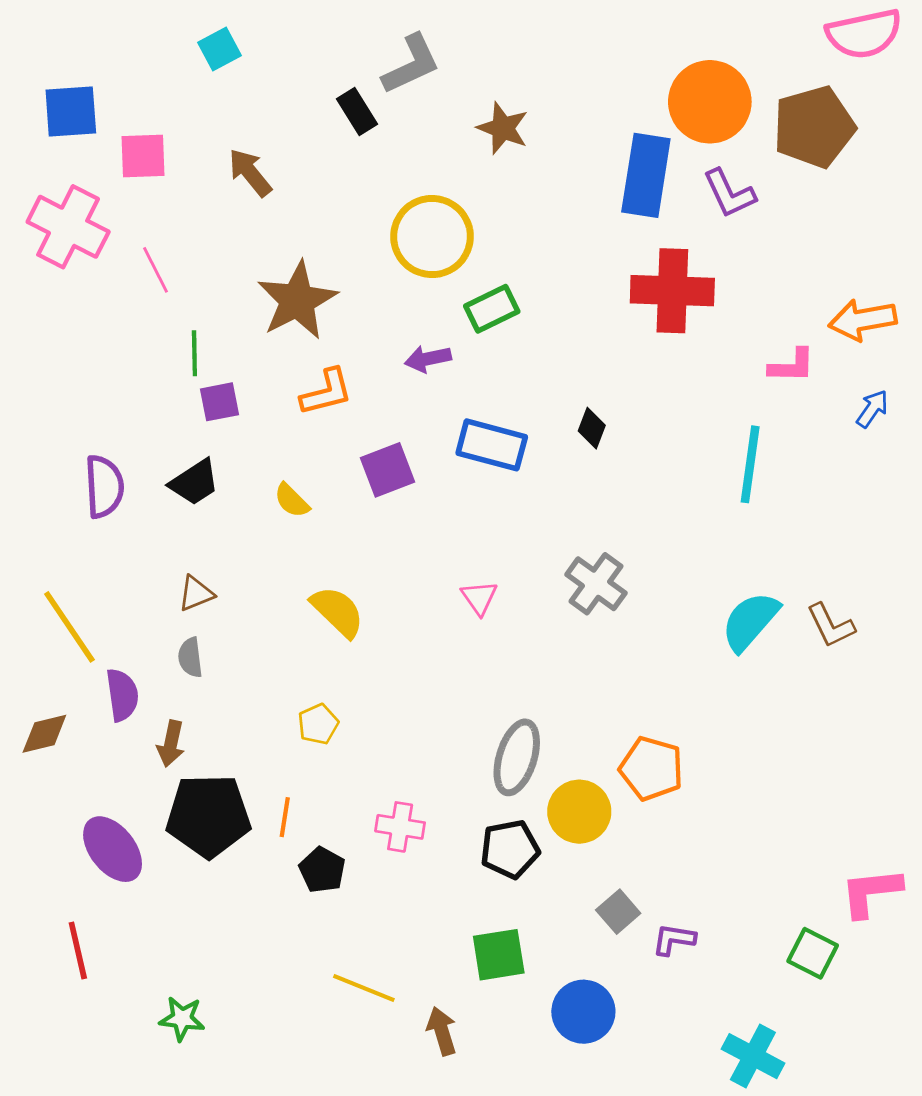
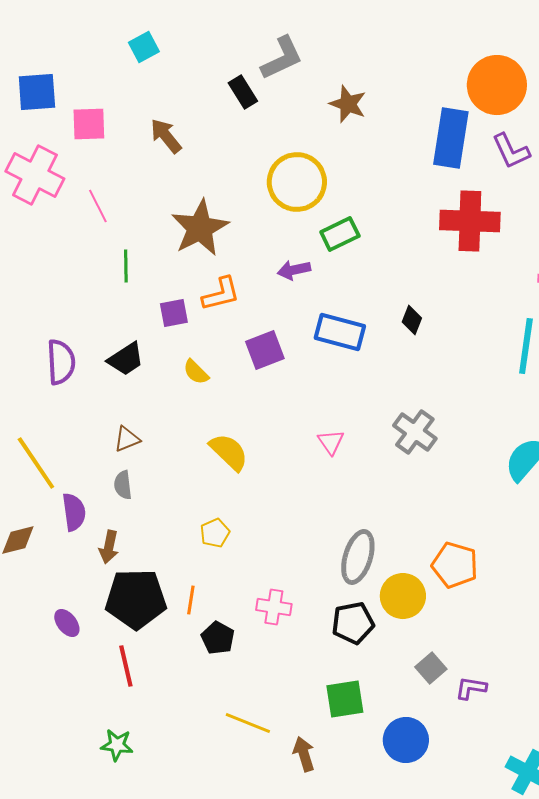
purple square: (219, 402) -> (174, 313), moved
purple ellipse: (113, 849) -> (67, 623), size x0.6
red line: (78, 951) -> (126, 666), moved

